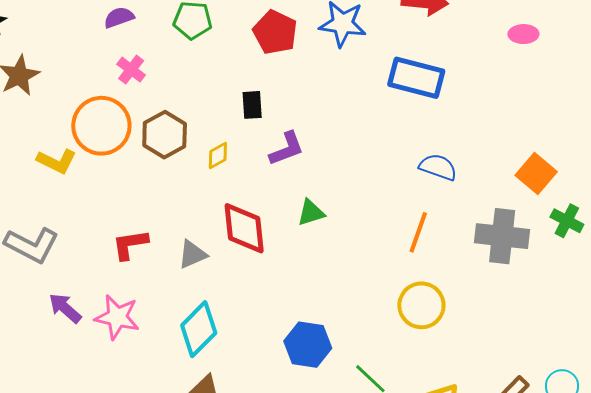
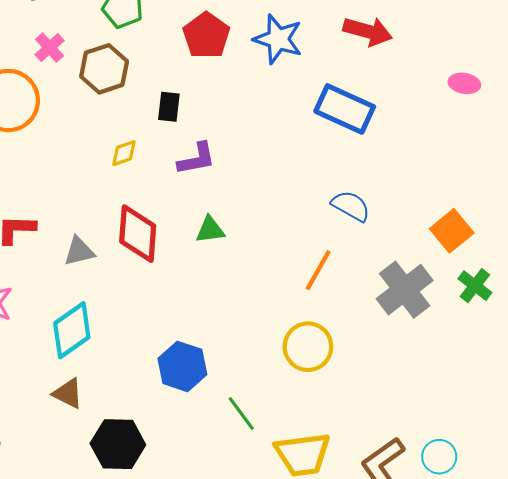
brown hexagon: (165, 135) -> (104, 69), moved
gray cross: (502, 236) -> (405, 290), turned 36

